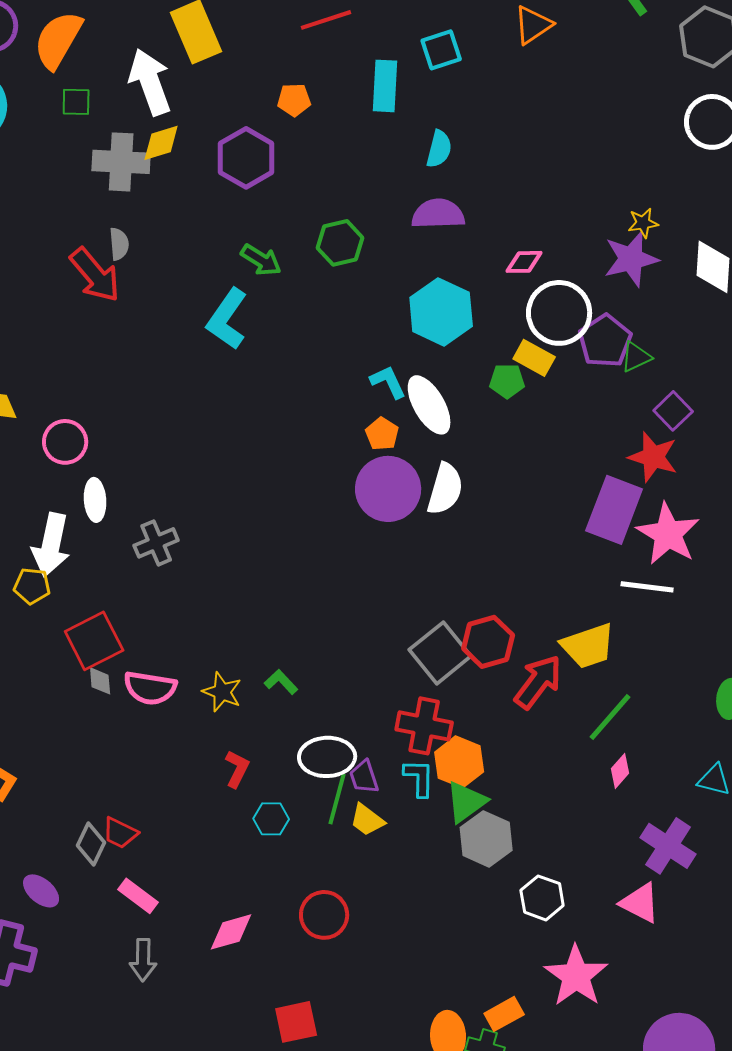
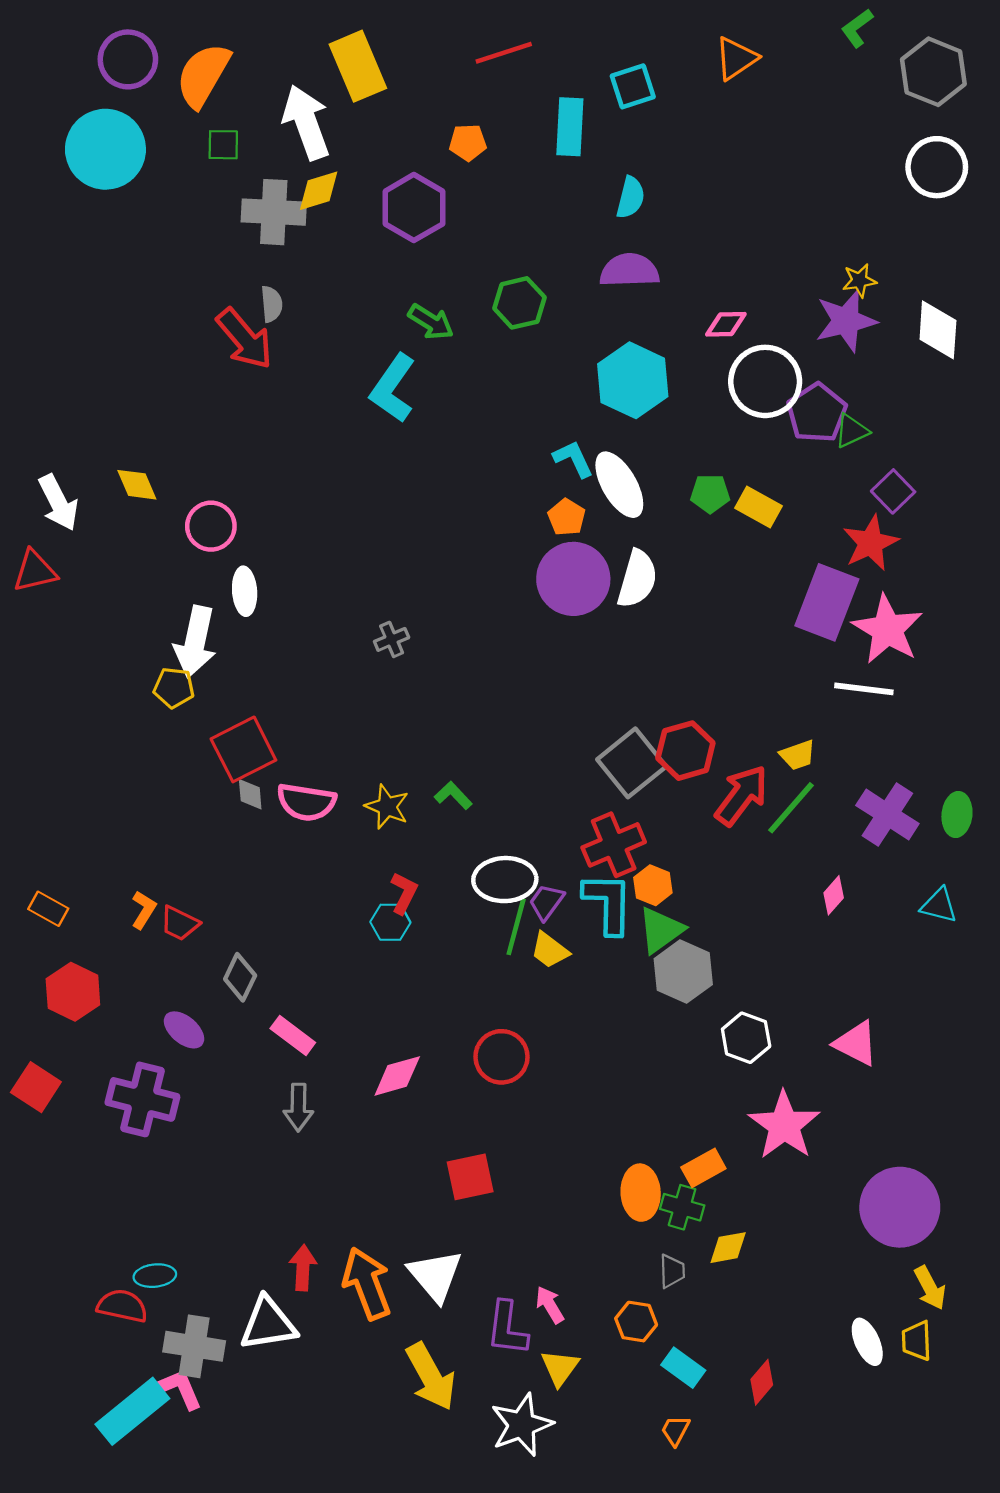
yellow rectangle: (534, 358) -> (758, 507), moved
green pentagon: (507, 381) -> (710, 494), moved
red star: (653, 457) -> (871, 543), turned 30
gray cross: (156, 543) -> (392, 639), moved, size x0.7
yellow trapezoid: (588, 646) -> (798, 755), size x0.6
green line: (610, 717) -> (791, 808), moved
red cross: (424, 726) -> (614, 845), turned -34
orange hexagon: (459, 762) -> (653, 885), size x0.7
purple trapezoid: (364, 777) -> (546, 902), turned 54
cyan L-shape: (419, 778) -> (608, 903), size x1.5
cyan hexagon: (271, 819) -> (390, 922), moved
red trapezoid: (120, 833) -> (180, 923), moved
purple cross: (668, 846) -> (887, 814), moved

